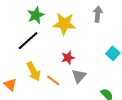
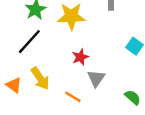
orange line: (53, 80) -> (73, 97), moved
orange triangle: (10, 85) -> (14, 85), moved

